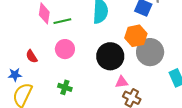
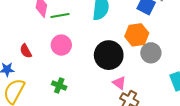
gray circle: (150, 52) -> (151, 53), size x0.7
pink triangle: (122, 82) -> (119, 83), turned 40

